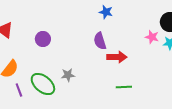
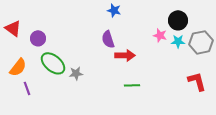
purple circle: (43, 39) -> (38, 38), moved
green ellipse: (43, 84) -> (53, 63), moved

